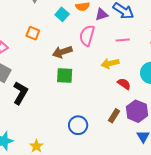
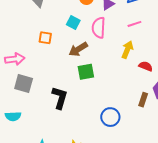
cyan square: (62, 14) -> (73, 23), moved
yellow arrow: (110, 63) -> (127, 50), turned 138
black L-shape: (20, 93) -> (60, 98), moved

